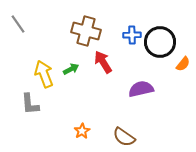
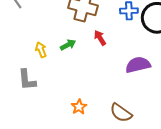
red arrow: (103, 62) -> (100, 38), size x0.7
yellow arrow: (44, 74) -> (41, 50), size x0.6

